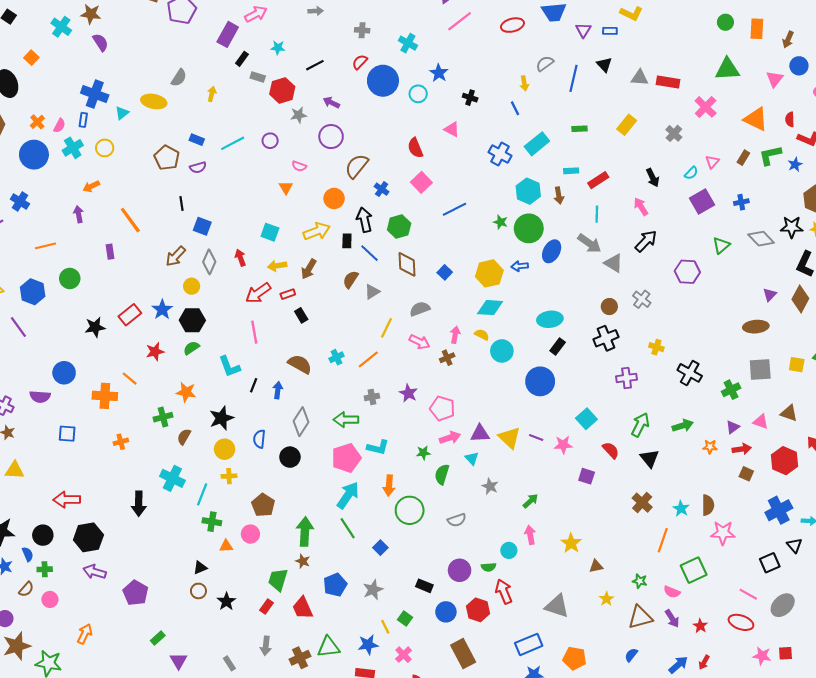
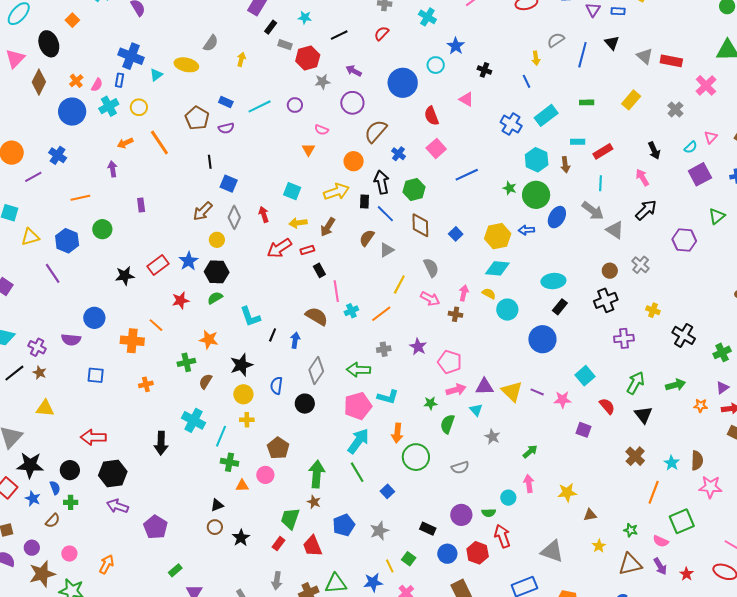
gray triangle: (640, 78) -> (645, 56), turned 36
blue circle: (383, 81) -> (403, 83), moved
orange line: (130, 220) -> (159, 143), moved
gray semicircle: (420, 309) -> (431, 268), turned 84
pink line: (254, 332) -> (336, 291), moved
brown cross: (447, 358) -> (456, 314), turned 32
yellow star: (571, 543) -> (567, 492), turned 30
pink circle: (50, 599) -> (69, 554), moved

